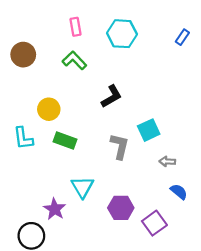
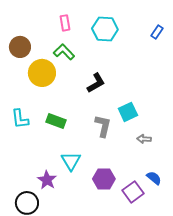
yellow circle: (49, 109) -> (42, 73), moved, size x1.4
blue semicircle: (179, 192) -> (154, 178), moved

